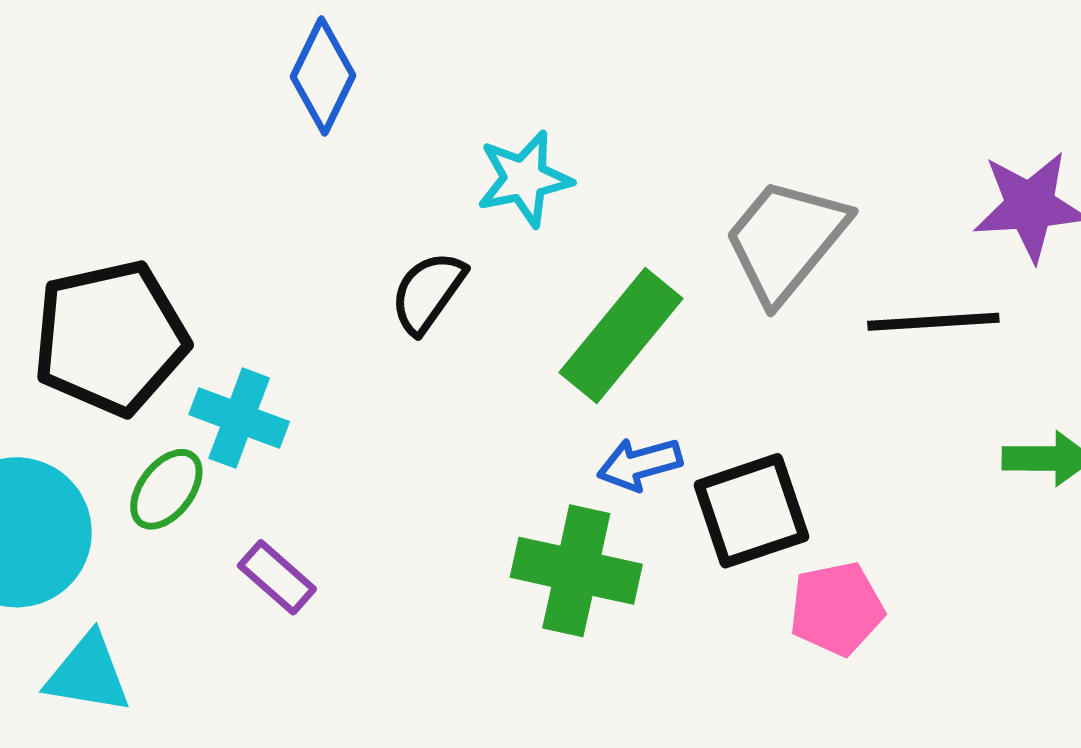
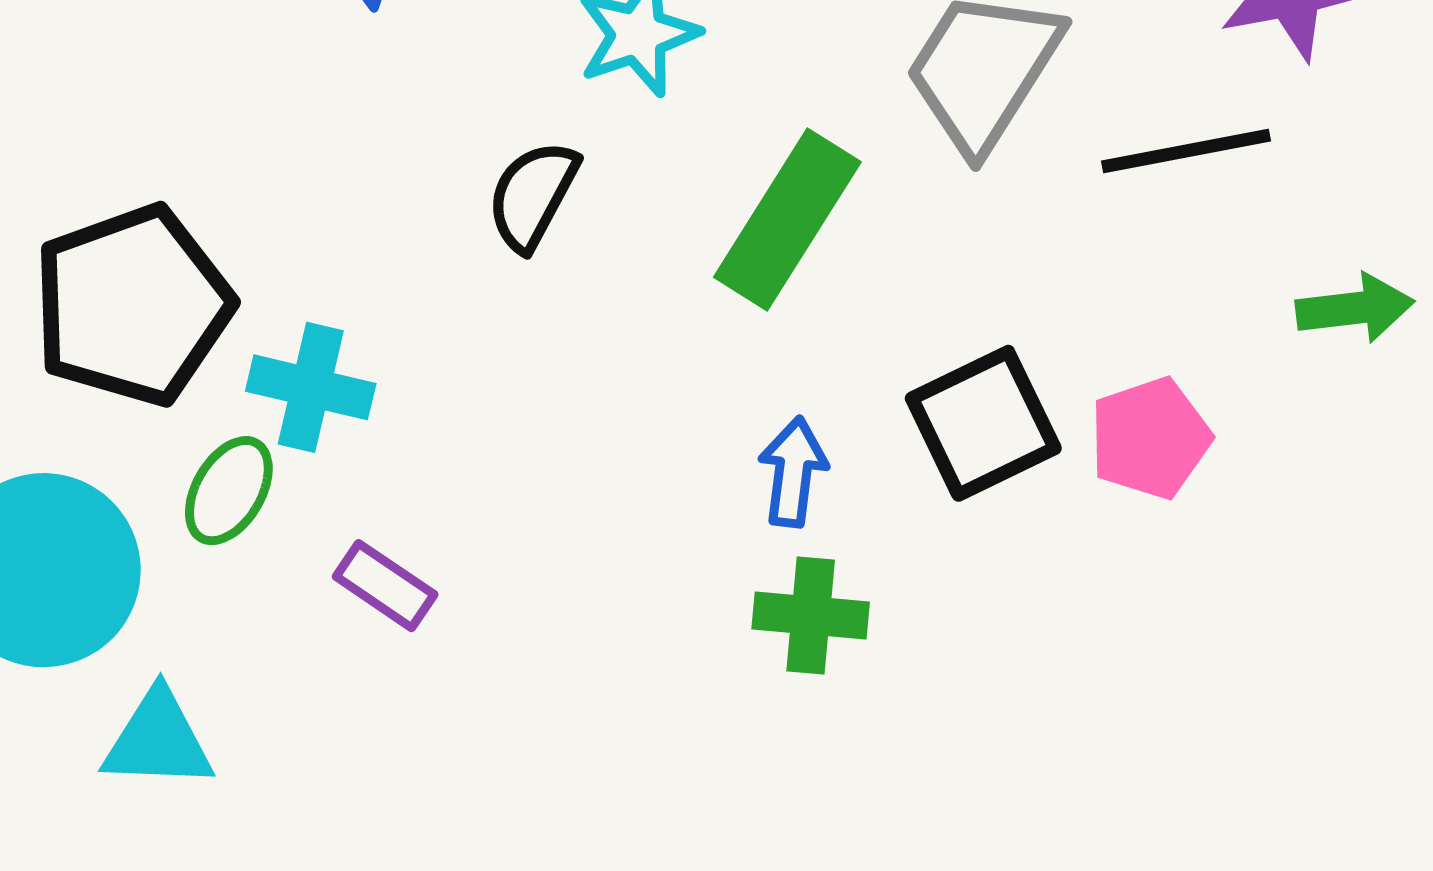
blue arrow: (640, 464) -> (793, 472), moved, turned 120
green cross: (576, 571) -> (811, 615), moved, size x0.7
pink pentagon: (837, 609) -> (1150, 438), moved

